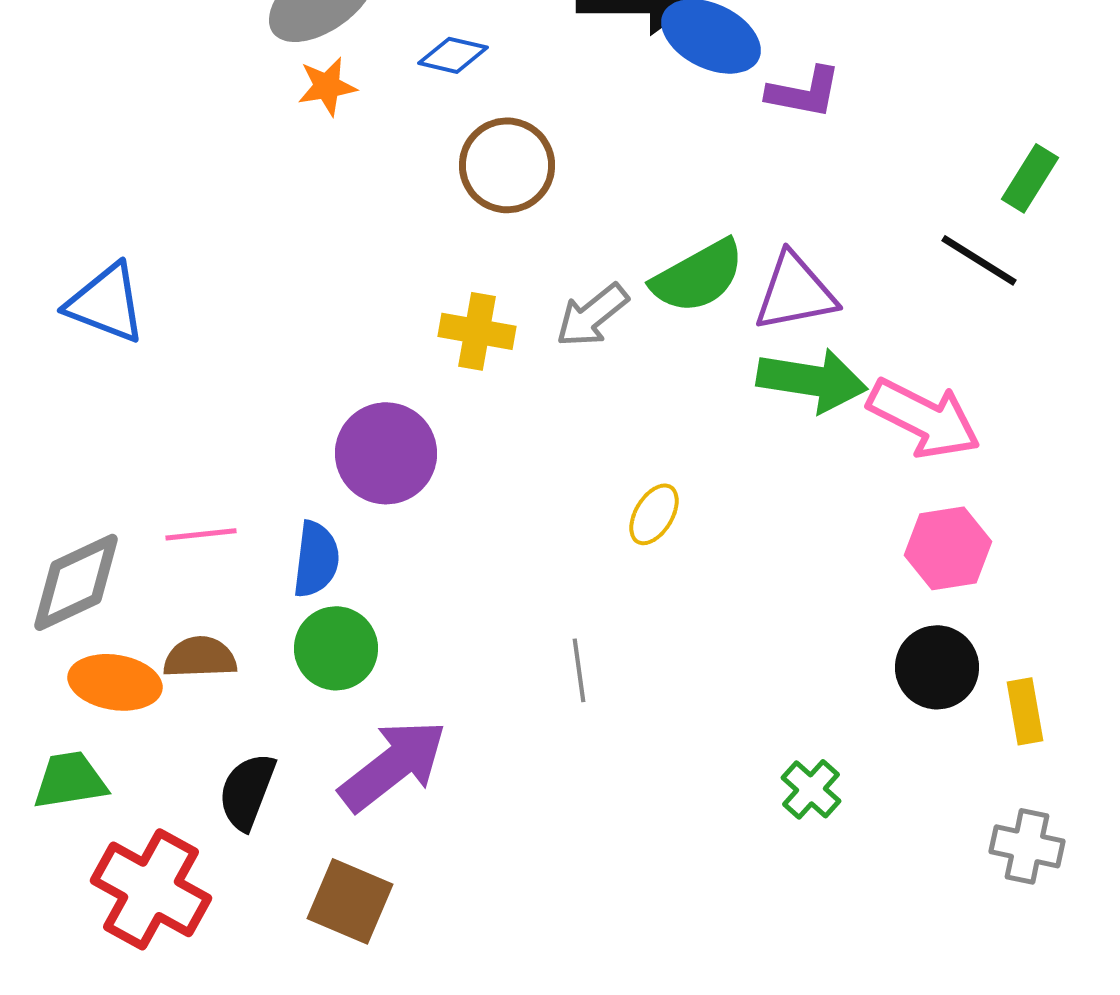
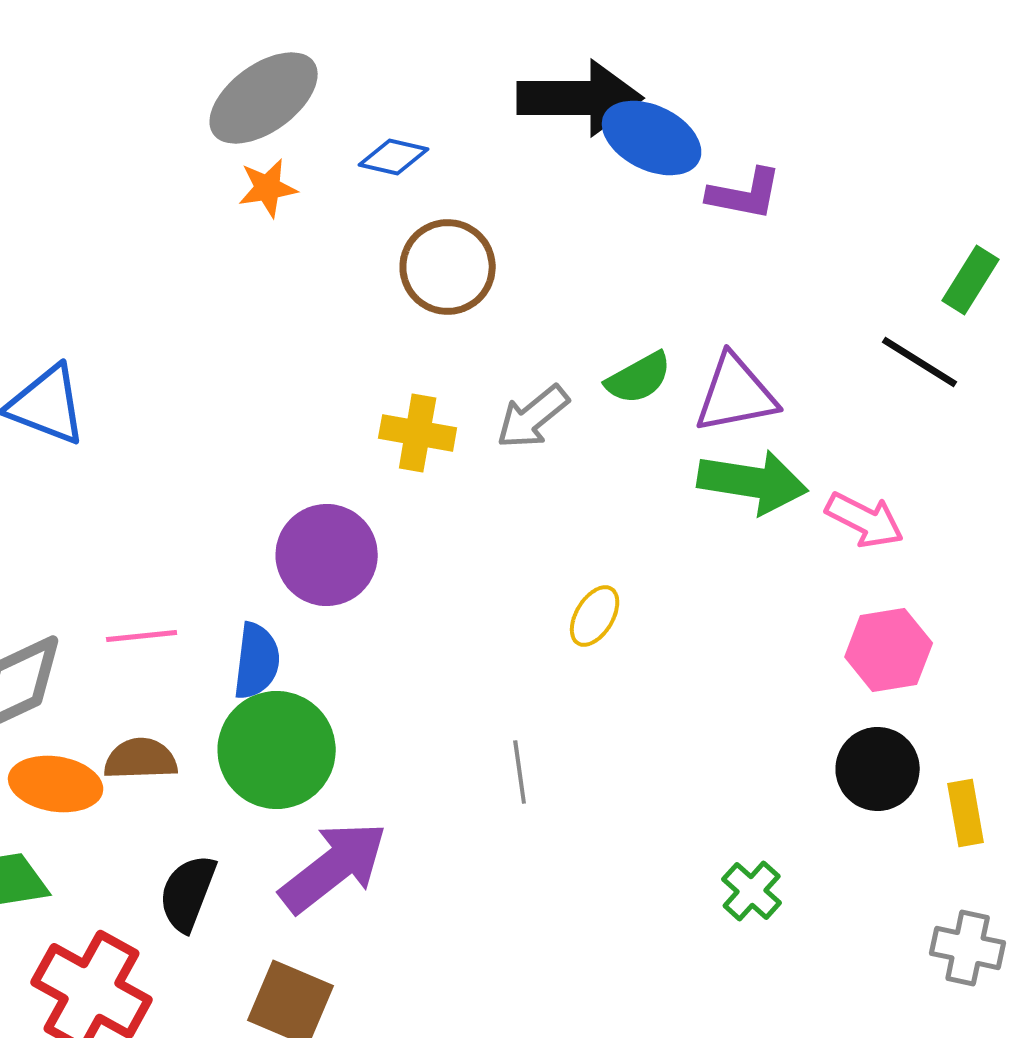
green semicircle: (698, 276) -> (639, 378), size x0.7
pink arrow: (924, 418) -> (865, 520), size x0.7
green circle: (336, 648) -> (277, 750), size x1.4

